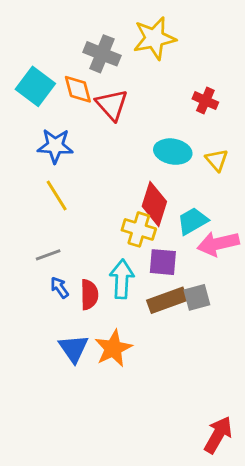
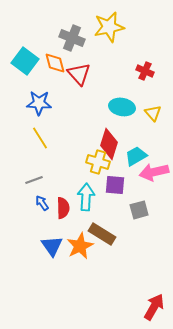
brown rectangle: (167, 300) -> (102, 234), moved, turned 52

